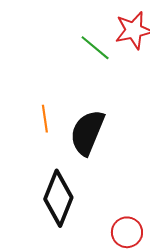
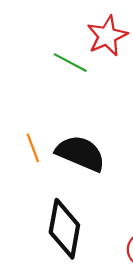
black semicircle: (87, 132) -> (80, 153), turned 102

